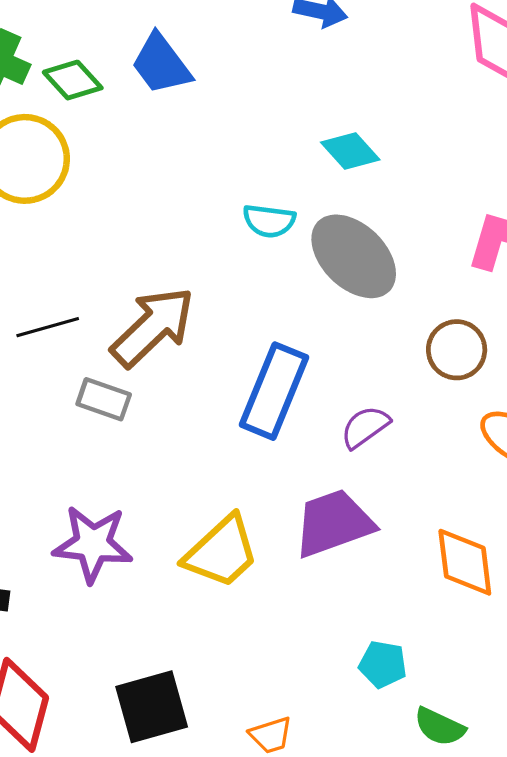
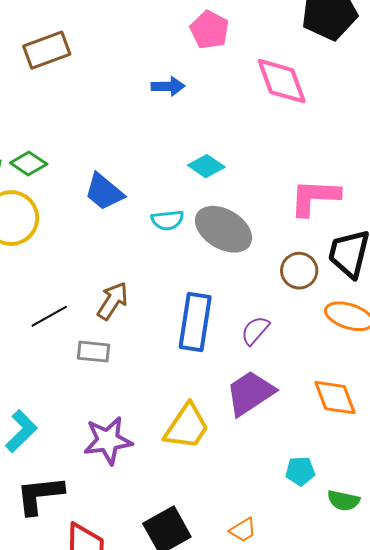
blue trapezoid: (161, 64) -> (104, 192), moved
brown arrow: (153, 327) -> (113, 301), size x0.7

